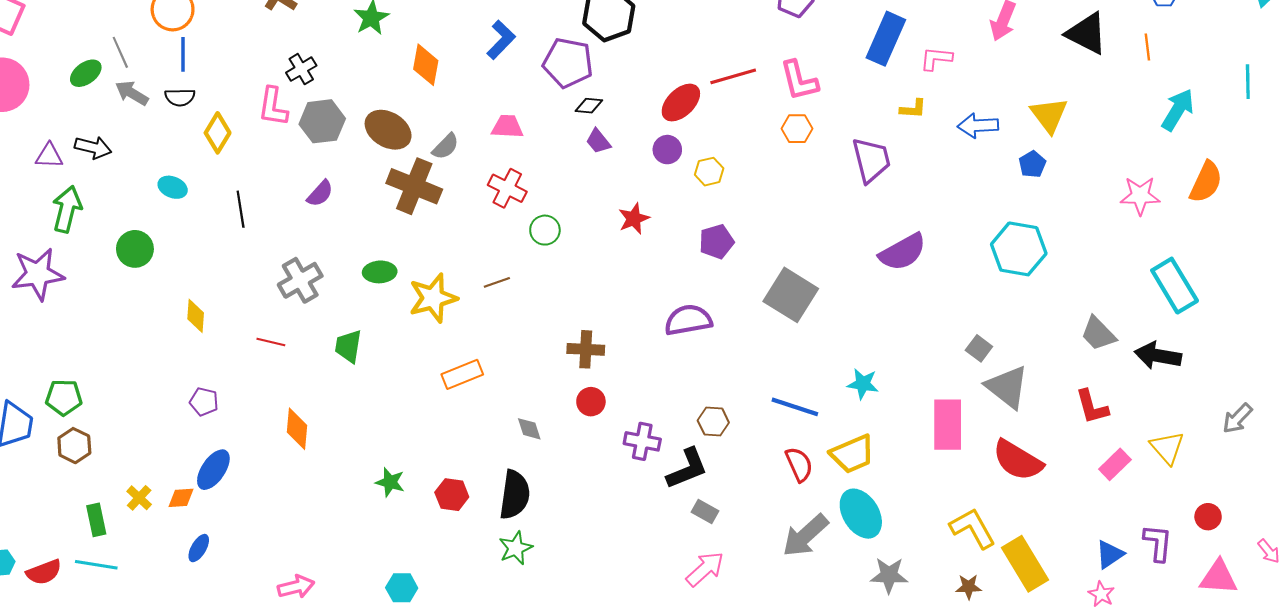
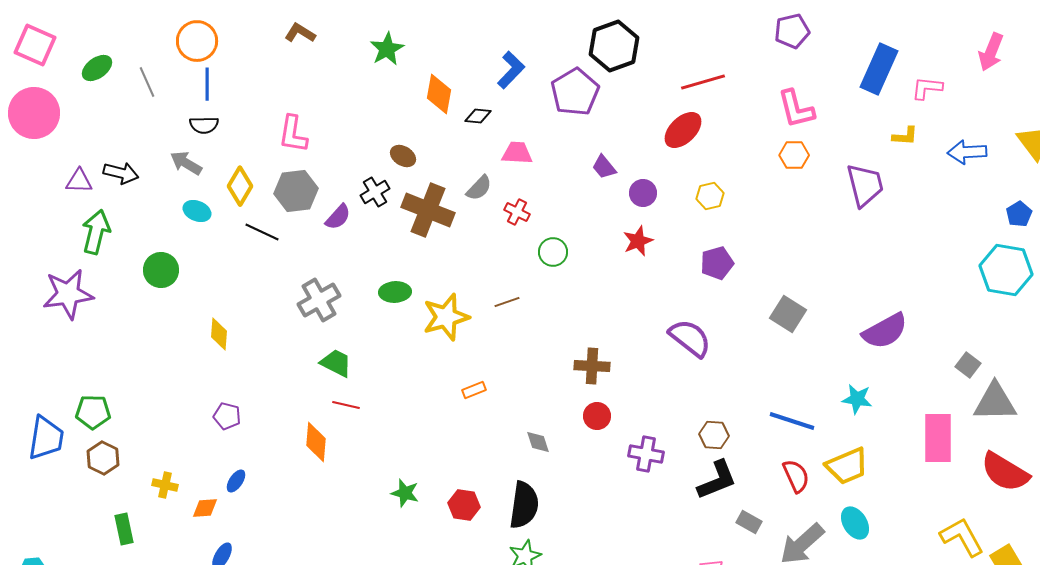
purple pentagon: (568, 63) -> (575, 92), turned 30
black cross: (301, 69) -> (375, 192), moved
green ellipse: (86, 73) -> (97, 68), moved
red line: (733, 76) -> (703, 82), moved
gray arrow: (132, 93) -> (186, 163), moved
black diamond: (589, 106) -> (478, 116), moved
gray hexagon: (322, 121) -> (296, 191), moved
brown ellipse: (388, 130) -> (403, 156), size x0.6
yellow diamond: (218, 133) -> (240, 186), moved
gray semicircle: (446, 146) -> (479, 188), moved
purple circle: (667, 150) -> (643, 193), moved
blue pentagon: (1032, 164) -> (1019, 214), moved
red cross: (507, 188) -> (517, 212), size x0.7
black line: (241, 209) -> (262, 232), turned -56
purple semicircle: (903, 252) -> (885, 331), moved
gray square: (791, 295) -> (788, 314), size x0.7
purple semicircle: (688, 320) -> (690, 338), turned 48
red line: (271, 342) -> (346, 405), moved
green trapezoid: (348, 346) -> (336, 363), moved, turned 108
orange rectangle: (462, 374) -> (474, 390), size x0.6
gray triangle: (1007, 387) -> (995, 402), turned -39
black L-shape: (687, 469) -> (717, 480), moved
blue ellipse: (213, 470) -> (236, 481), size x0.6
yellow cross: (139, 498) -> (165, 485), moved, turned -30
gray rectangle: (705, 511) -> (749, 522), moved
cyan ellipse: (861, 514) -> (855, 523), size x0.7

